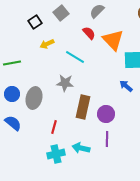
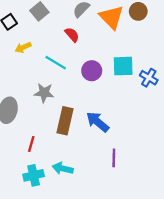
orange triangle: (113, 40) -> (111, 17), moved
blue arrow: (126, 86) -> (98, 122), moved, size x1.5
purple circle: (106, 114) -> (92, 71), moved
purple line: (107, 139) -> (114, 158), moved

